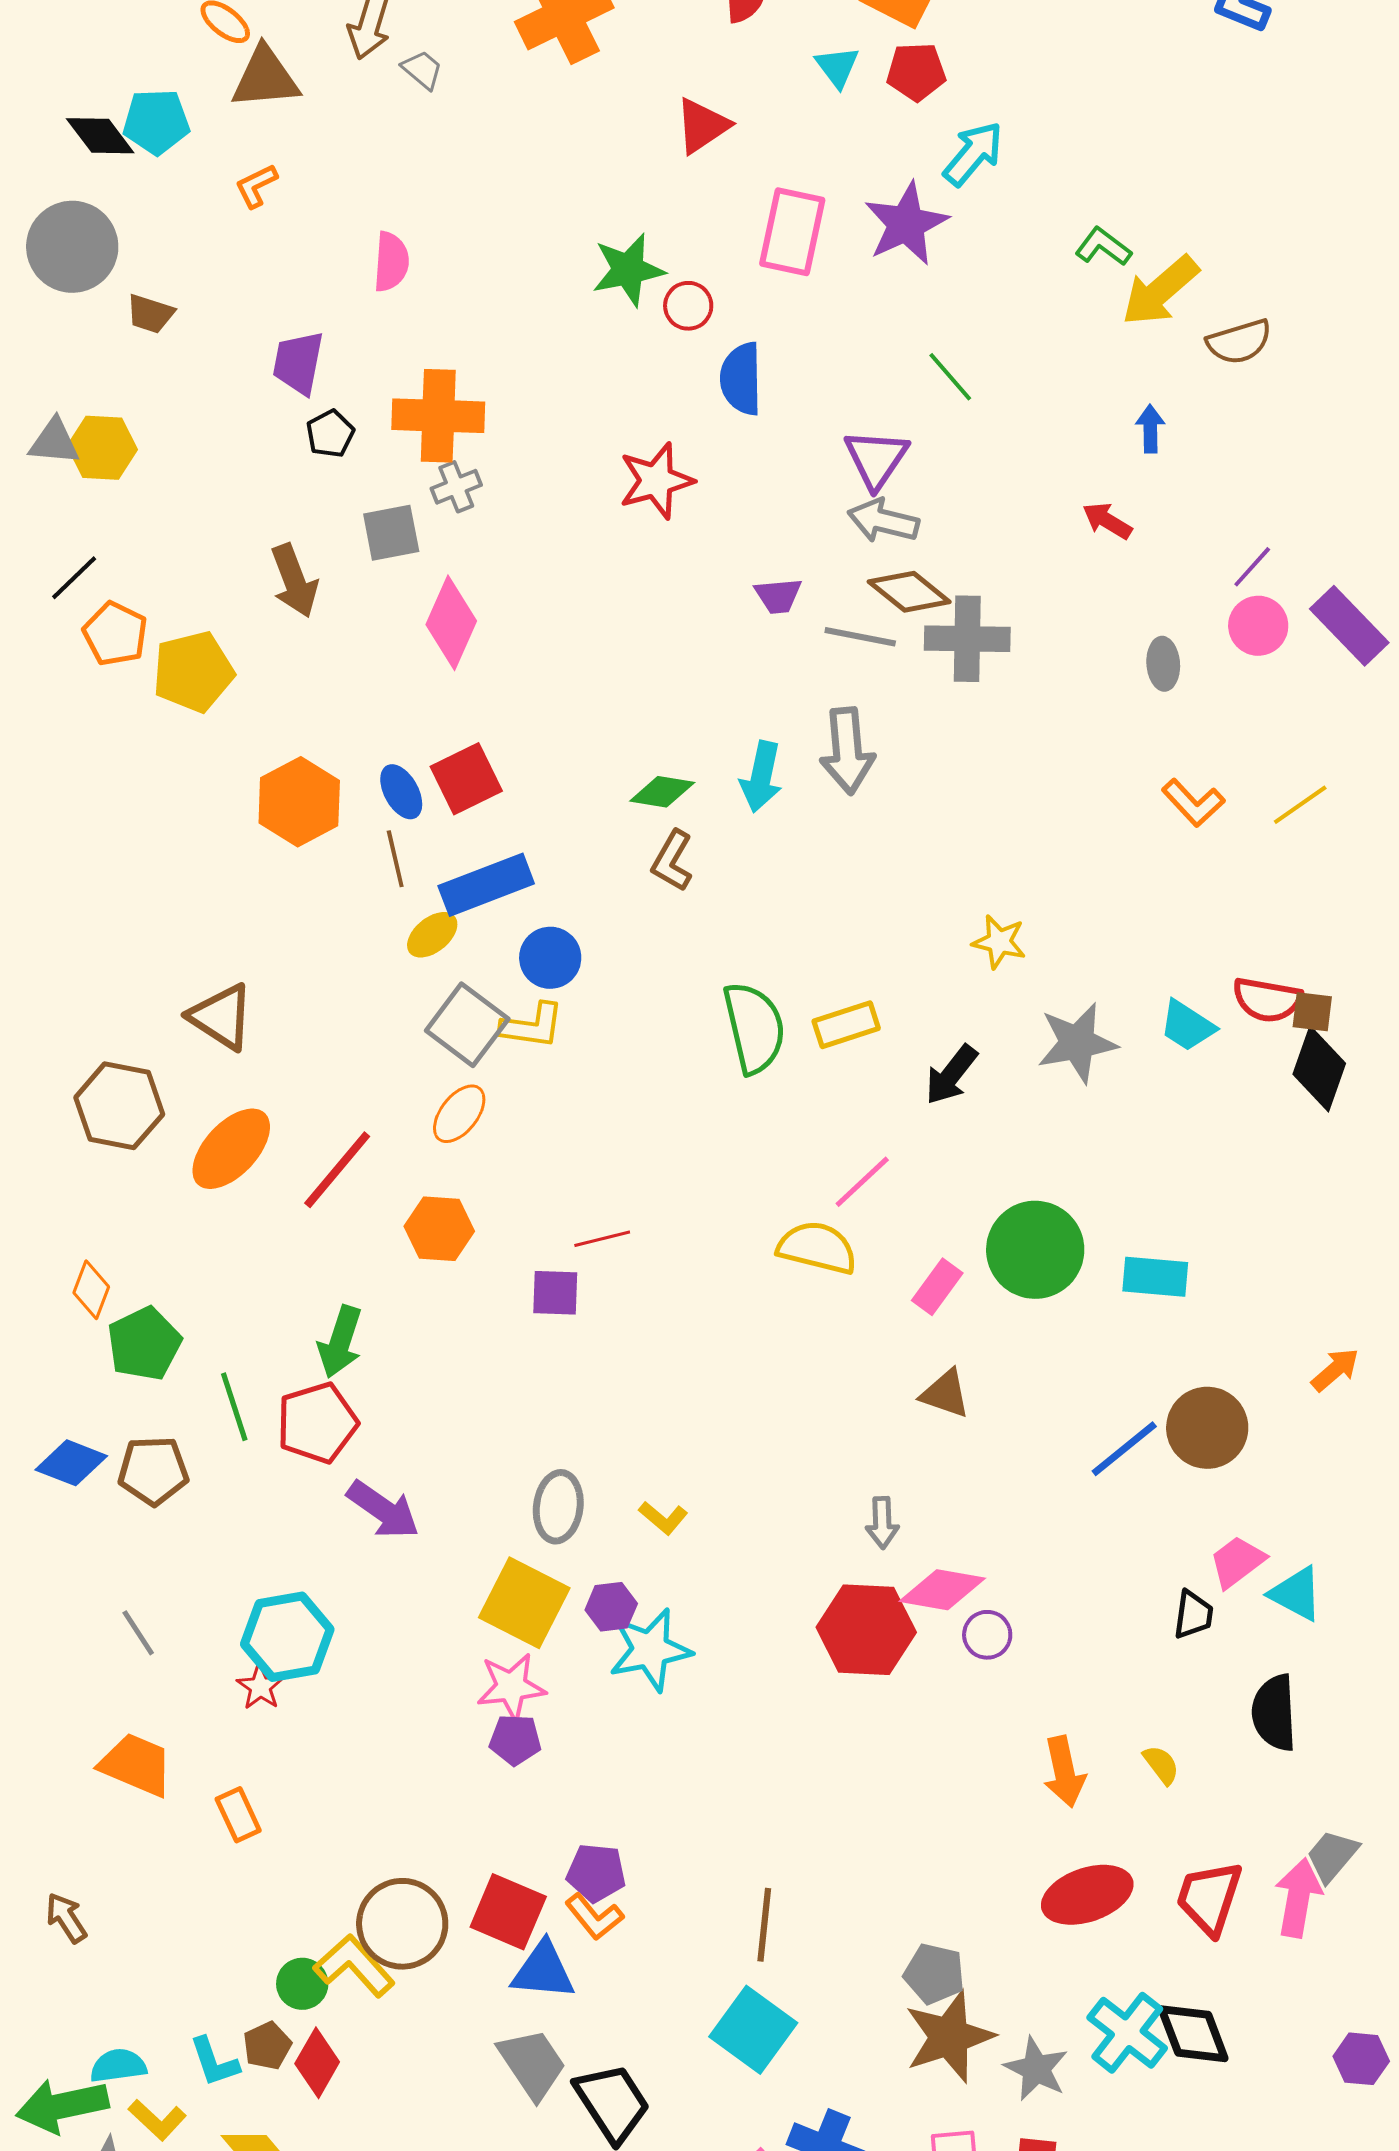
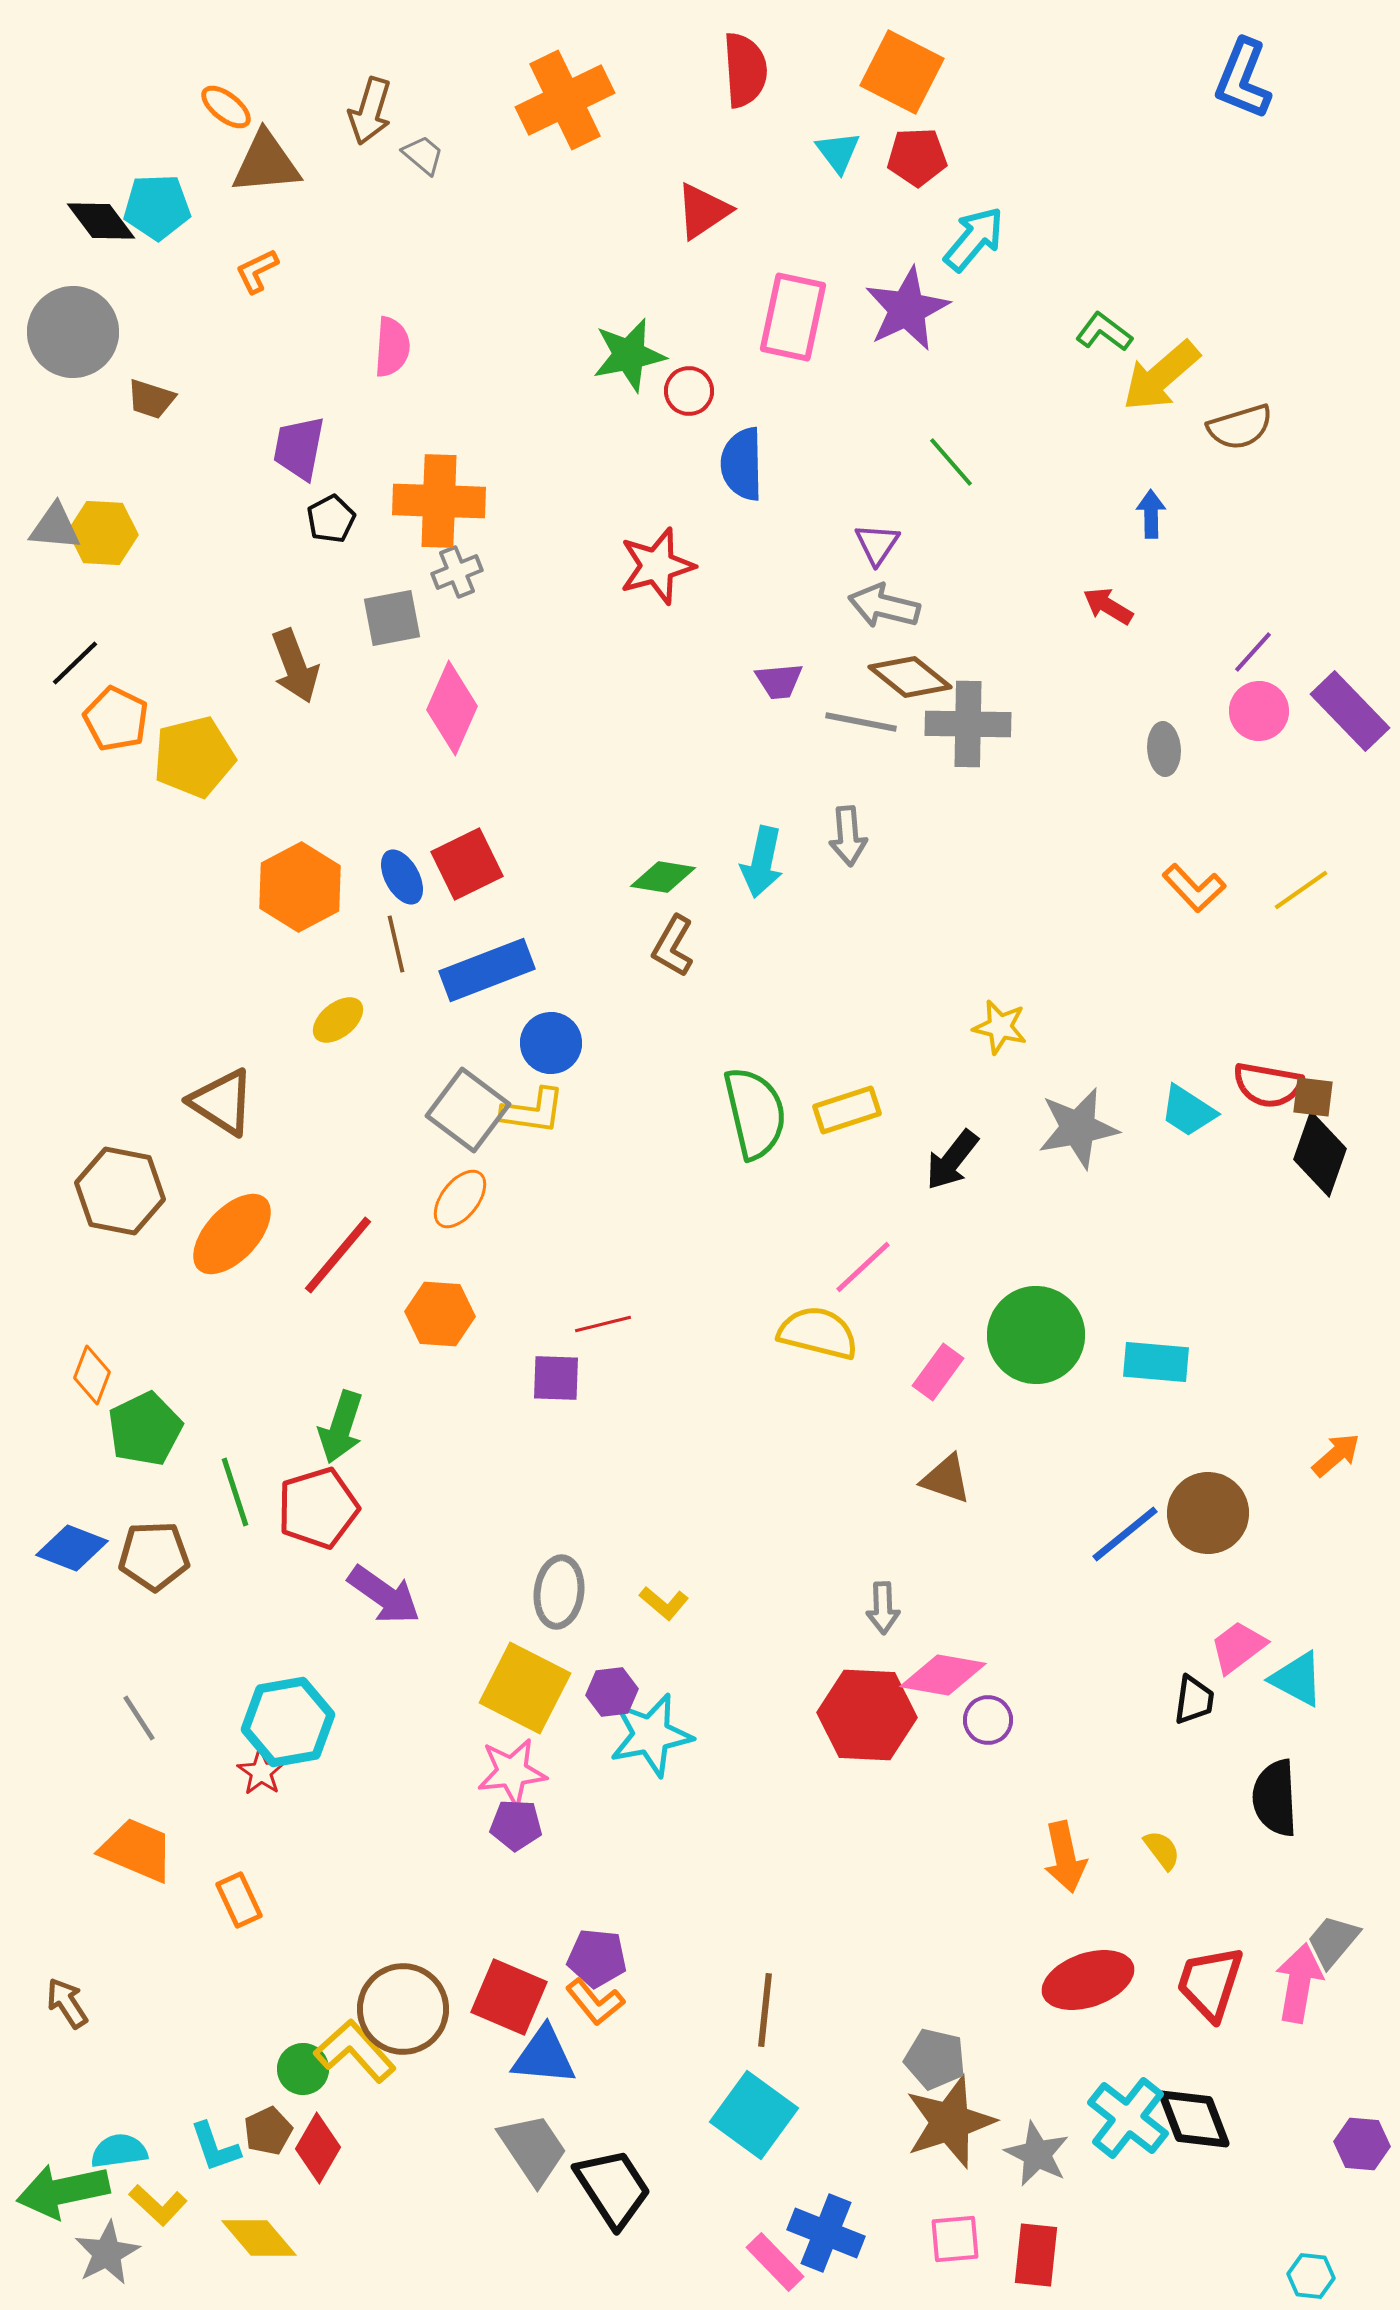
purple triangle: (876, 459) -> (877, 544), size x0.7
gray arrow: (847, 751) -> (848, 836), size x0.7
yellow ellipse: (432, 935) -> (338, 1020), moved

